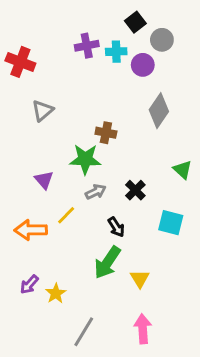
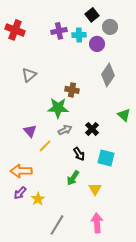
red cross: (20, 62) -> (15, 30), moved
purple triangle: (44, 180) -> (30, 131), moved
cyan square: (171, 223) -> (106, 158), moved
orange arrow: (31, 230) -> (21, 171), moved
green arrow: (107, 262) -> (73, 178), size x0.7

